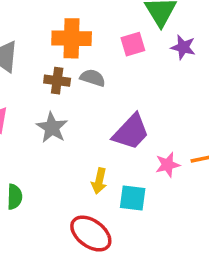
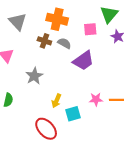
gray star: (52, 128) -> (34, 76), moved
purple trapezoid: (131, 132) -> (83, 61), moved
cyan square: (133, 198) -> (73, 114), turned -35

